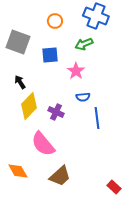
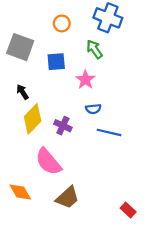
green arrow: (84, 44) -> (94, 49), turned 78
blue line: (97, 118) -> (109, 132), turned -70

